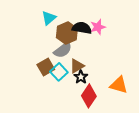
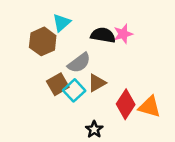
brown hexagon: (67, 33) -> (43, 41), moved
black star: (81, 77) -> (94, 129), moved
red diamond: (89, 96) -> (126, 104), moved

